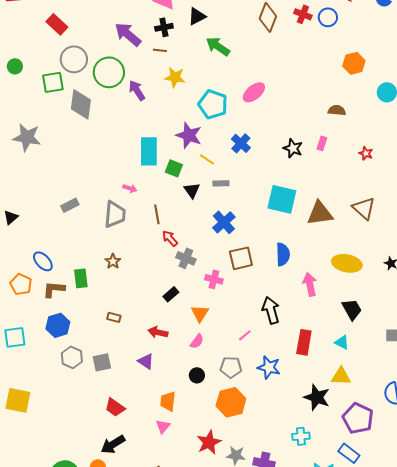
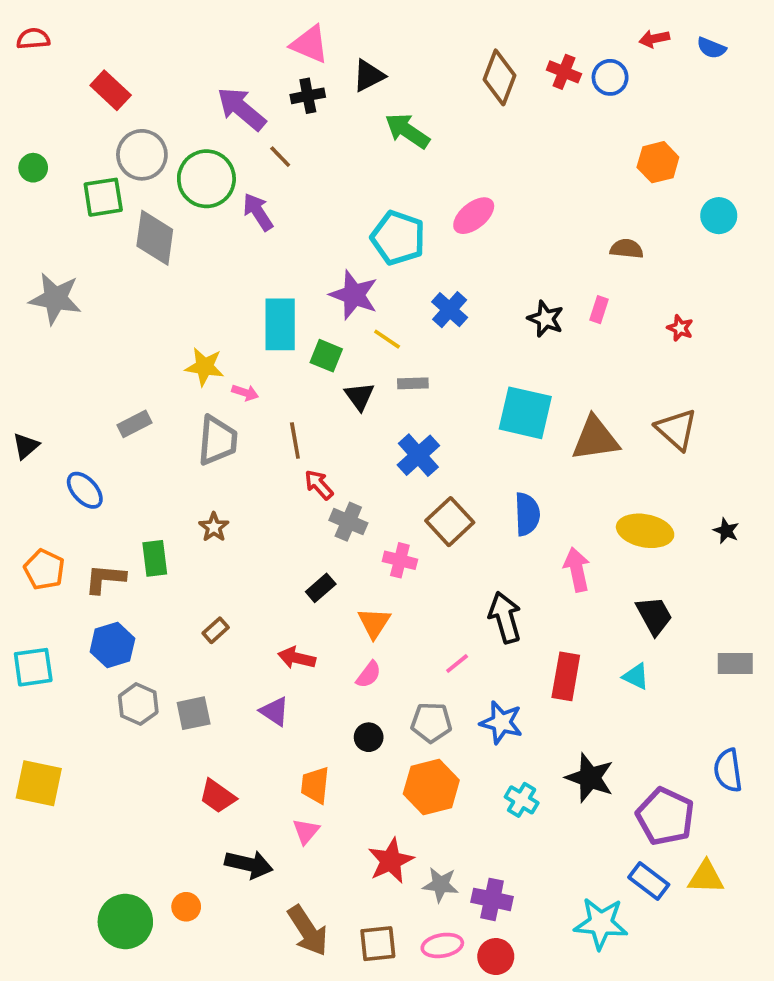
brown line: (160, 50) -> (280, 157), moved, turned 40
yellow star: (175, 77) -> (205, 367), moved
brown square: (241, 258) -> (450, 522), turned -30
blue ellipse: (43, 261) -> (85, 490), moved
brown rectangle: (114, 317) -> (216, 630), turned -56
yellow triangle: (341, 376) -> (706, 877), moved
cyan cross: (301, 436) -> (522, 800), moved, turned 36
black arrow: (113, 444) -> (249, 864), moved, turned -135

